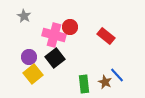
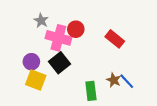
gray star: (24, 16) -> (41, 21), moved
yellow square: (33, 74) -> (36, 80), turned -30
brown star: (105, 82) -> (114, 80), moved

